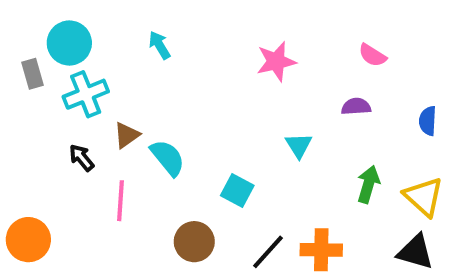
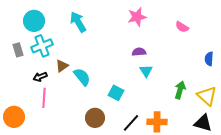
cyan arrow: (159, 45) -> (78, 22), size x1.5
pink star: (276, 61) -> (137, 17), moved
gray rectangle: (32, 74) -> (18, 50), moved
purple semicircle: (356, 106) -> (139, 52), moved
black arrow: (82, 158) -> (40, 77), turned -72
pink line: (121, 201) -> (44, 98), moved

